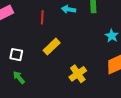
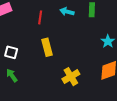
yellow rectangle: (52, 47) -> (47, 47), turned -66

